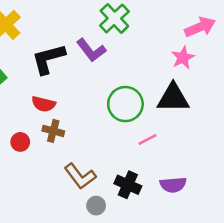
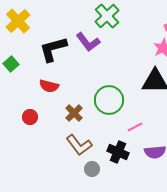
green circle: (125, 104) -> (109, 100), moved
brown cross: (53, 131) -> (74, 113), moved, turned 30
pink line: (147, 140) -> (135, 127), moved

